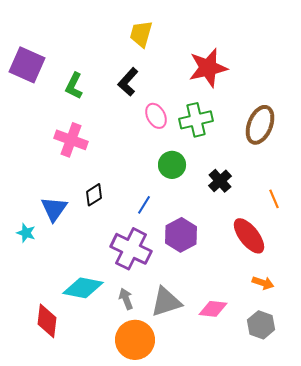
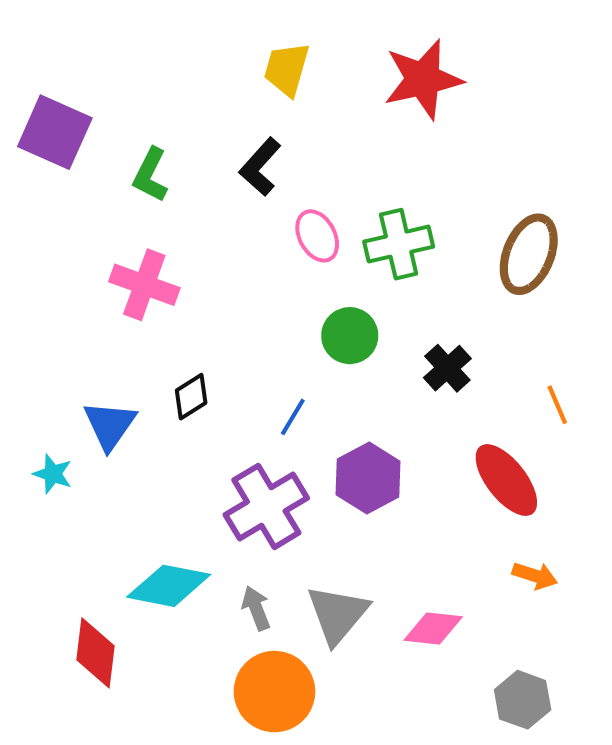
red star: (208, 68) -> (423, 79), moved
purple cross: (131, 249) -> (266, 506), turned 33
gray triangle: (166, 302) -> (338, 614), turned -32
gray hexagon: (261, 325) -> (523, 700), moved

